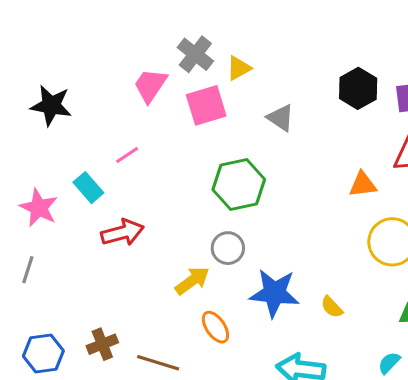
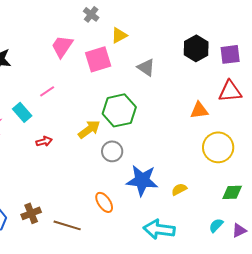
gray cross: (195, 54) -> (91, 14), moved, size x0.7
red arrow: (122, 233) -> (44, 141), size x0.6
yellow arrow: (192, 281) -> (89, 129), moved
yellow semicircle: (332, 307) -> (179, 189), turned 105

